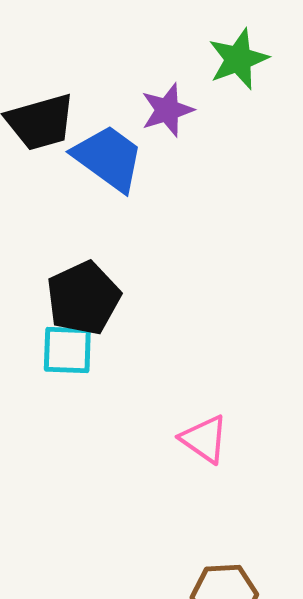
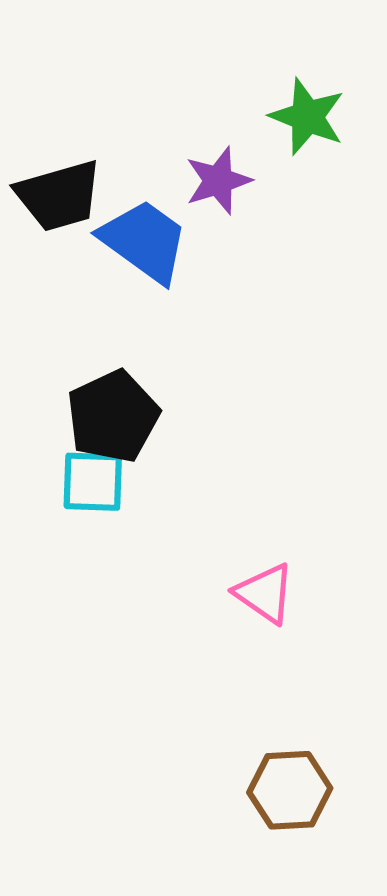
green star: (238, 59) -> (307, 117), turned -30

